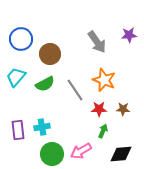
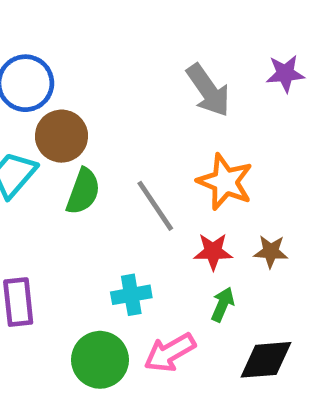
brown circle: (50, 54) -> (62, 136), moved
green semicircle: (45, 84) -> (83, 191), turned -42
cyan cross: (42, 127) -> (131, 295), moved

